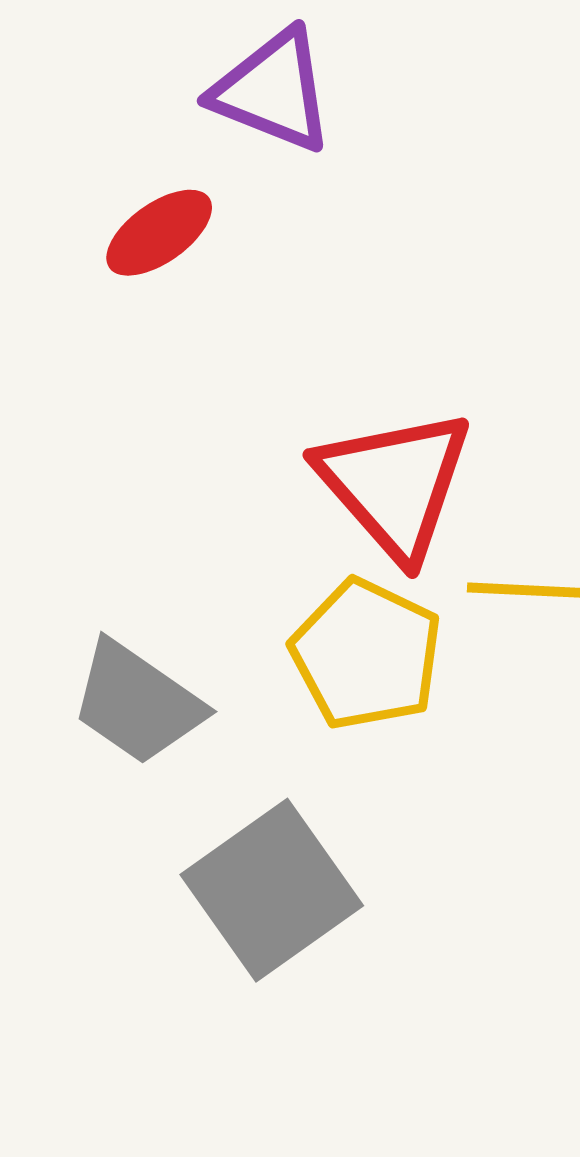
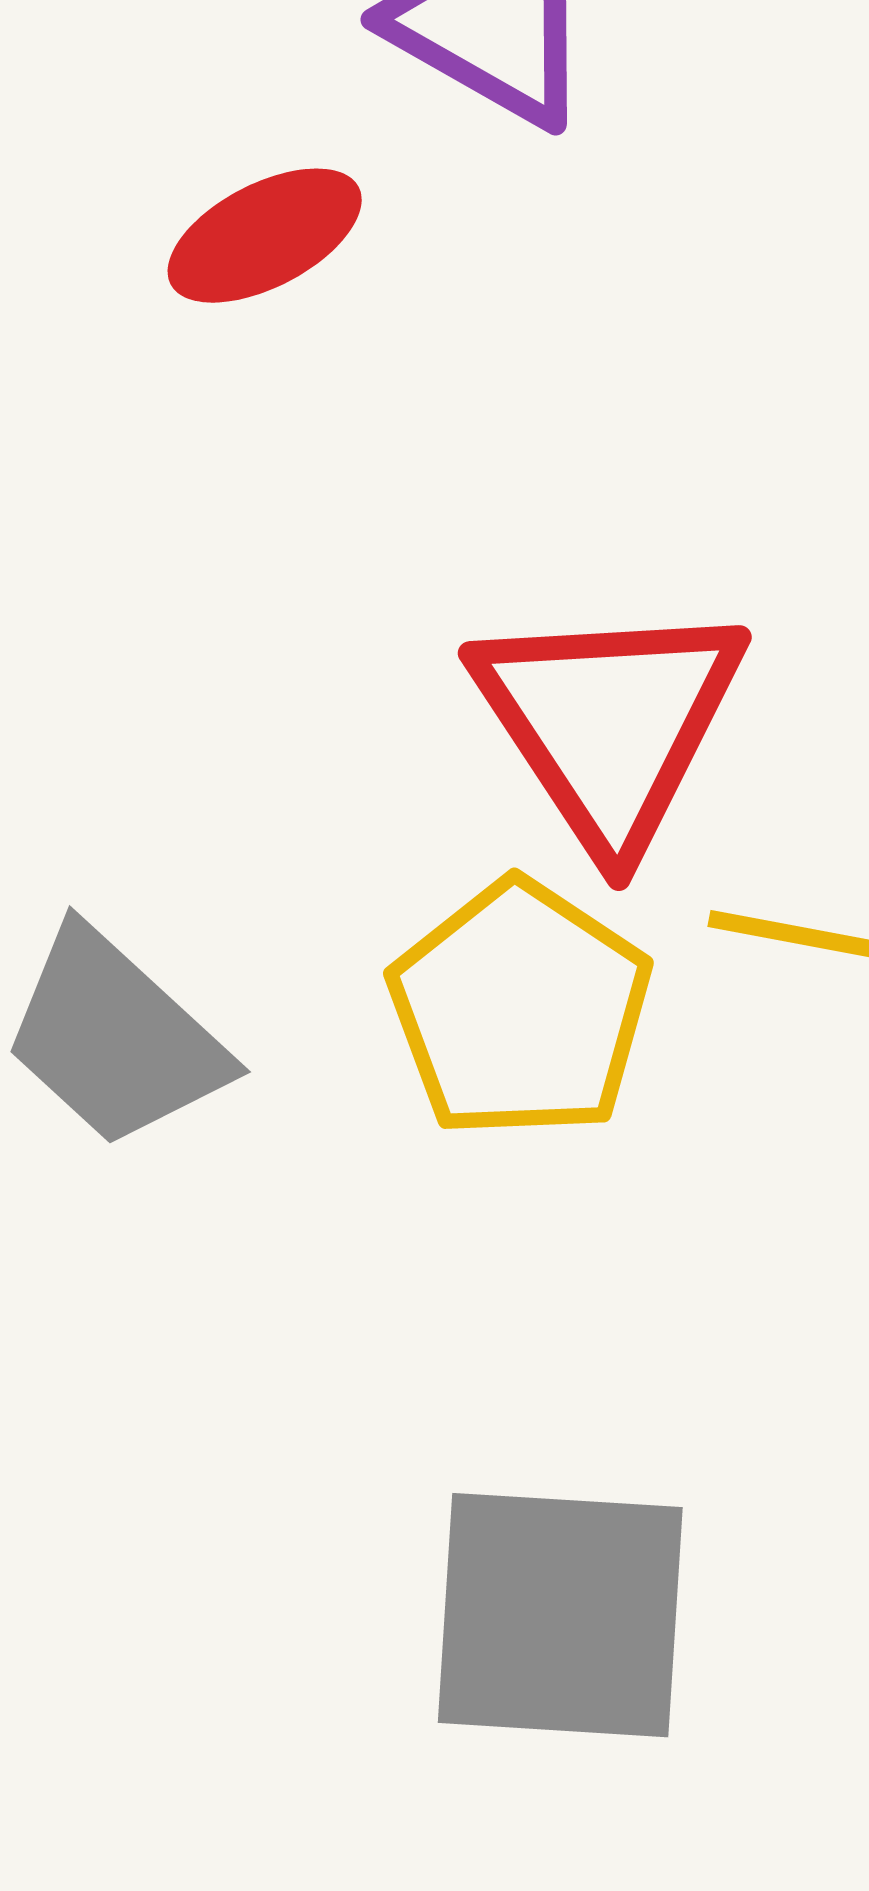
gray square: (272, 890) -> (560, 1615), moved, turned 31

